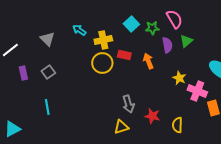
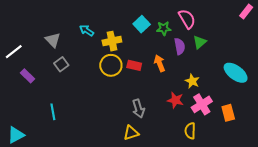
red rectangle: (124, 55) -> (134, 65), moved
gray square: (48, 72) -> (61, 64), moved
purple rectangle: (23, 73) -> (27, 76), turned -32
pink cross: (197, 91) -> (202, 104), moved, turned 36
red star: (152, 116) -> (175, 100), moved

